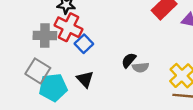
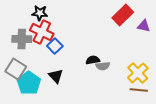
black semicircle: (129, 60) -> (93, 60), turned 40
cyan pentagon: (53, 87) -> (29, 83), turned -30

